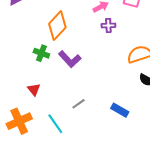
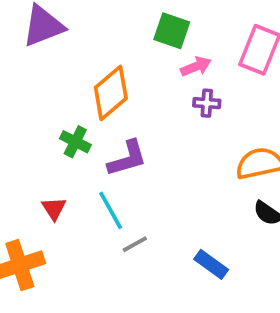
purple L-shape: (70, 59) -> (127, 158), turned -70
cyan line: (55, 124) -> (111, 210), moved

